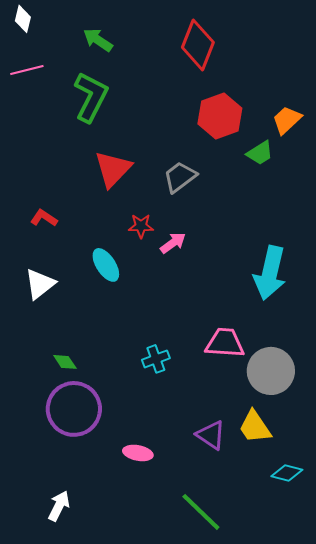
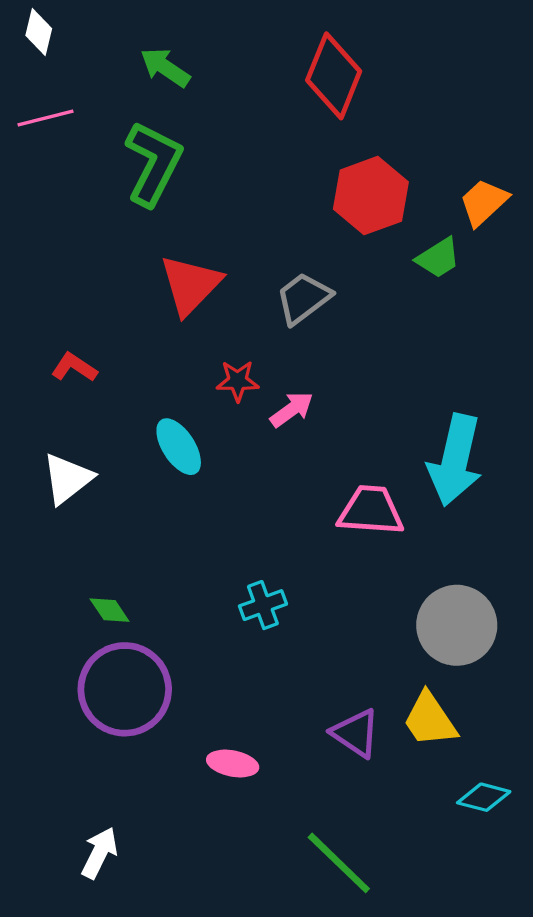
pink trapezoid: (225, 343) -> (371, 511), moved

